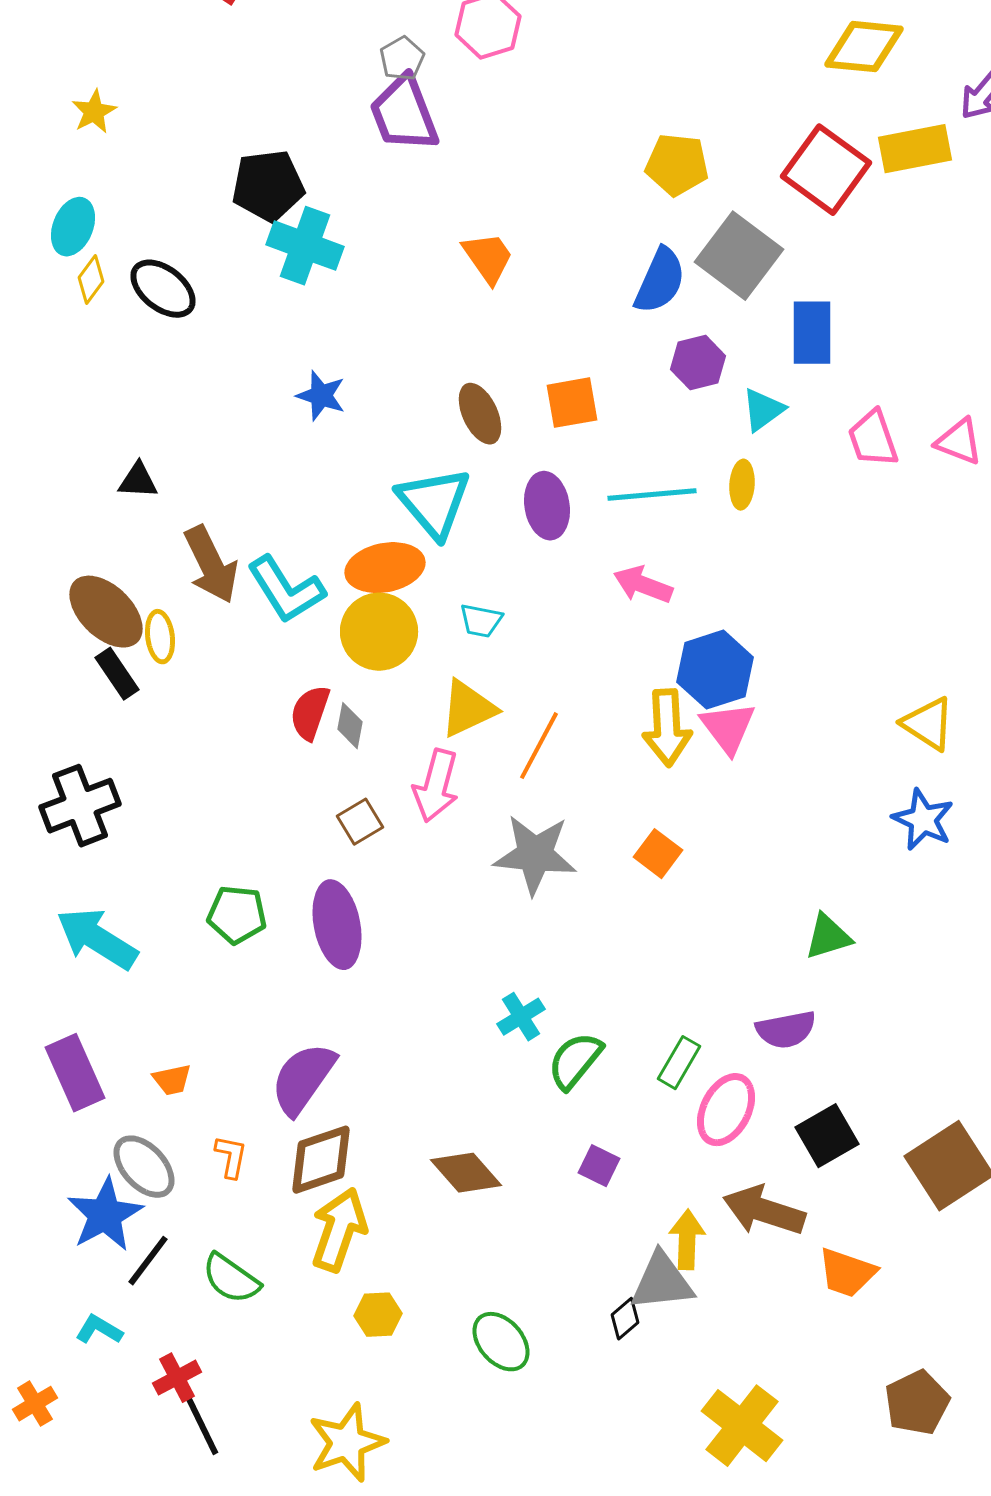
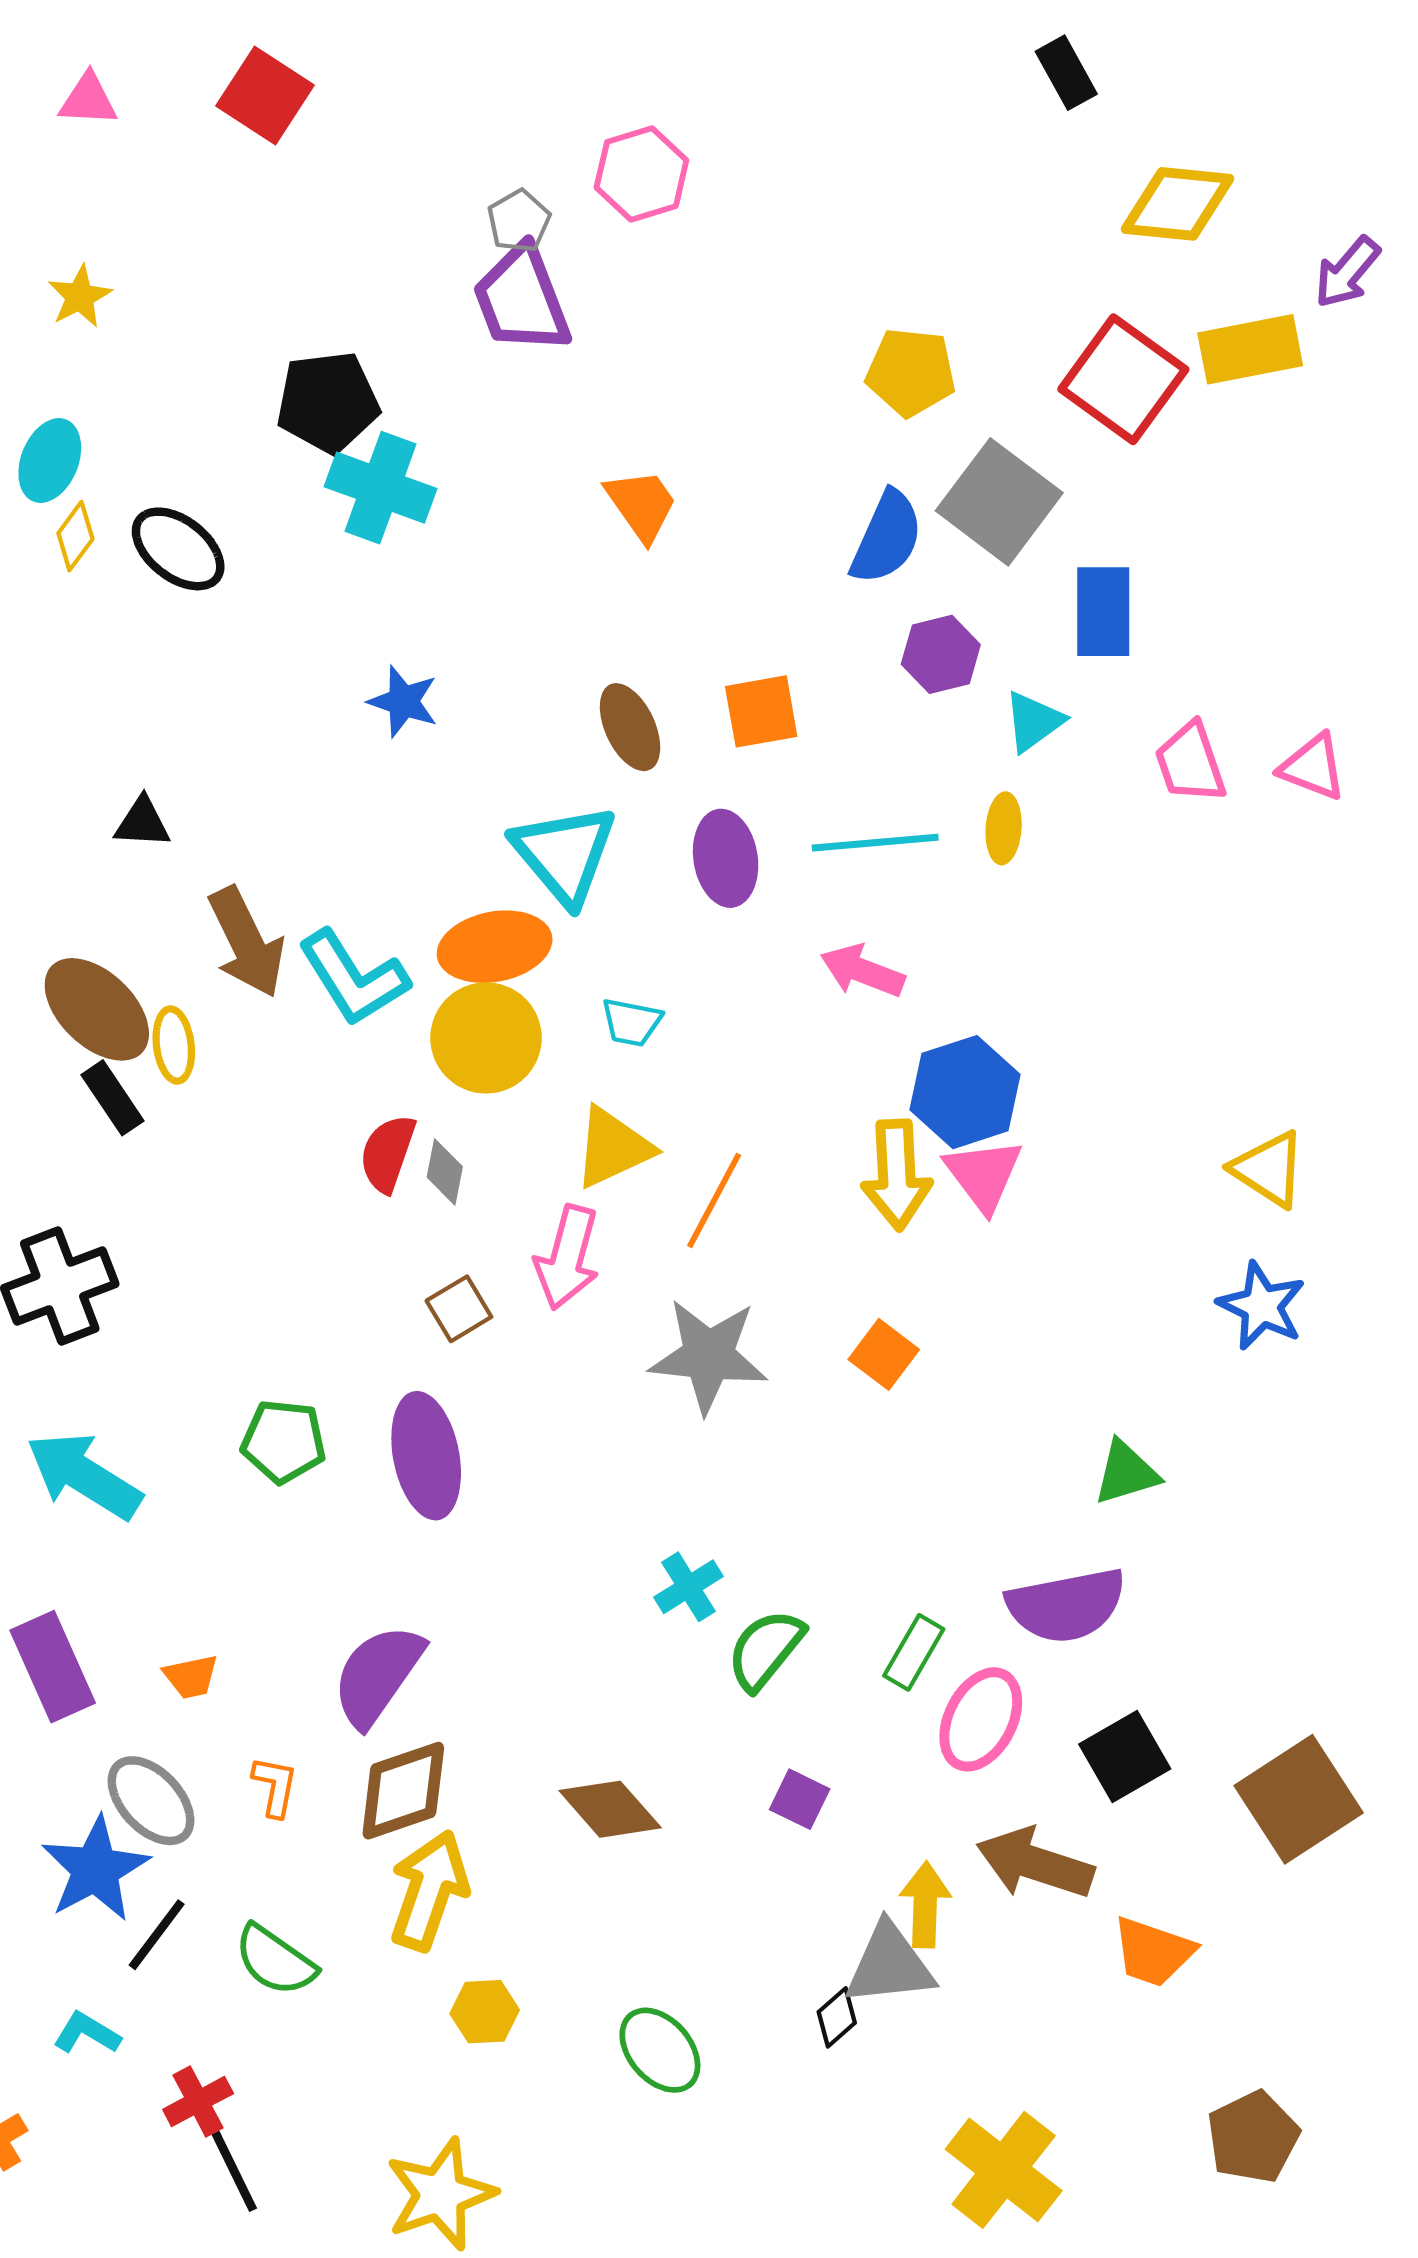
purple semicircle: (786, 1030) -> (1066, 1605), size x1.4

